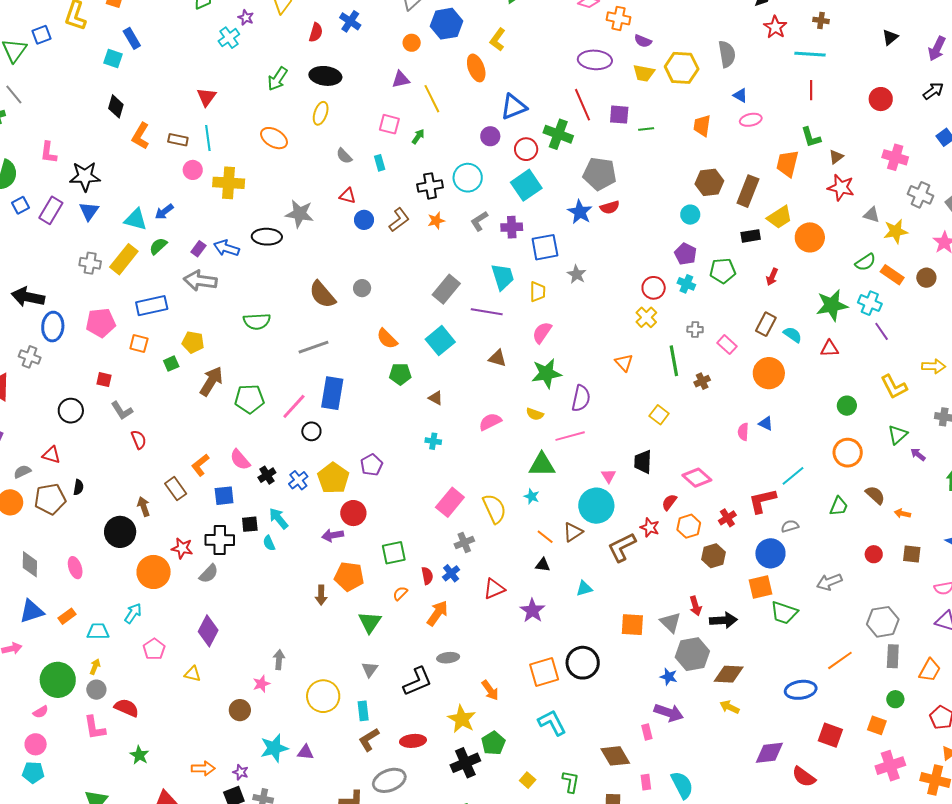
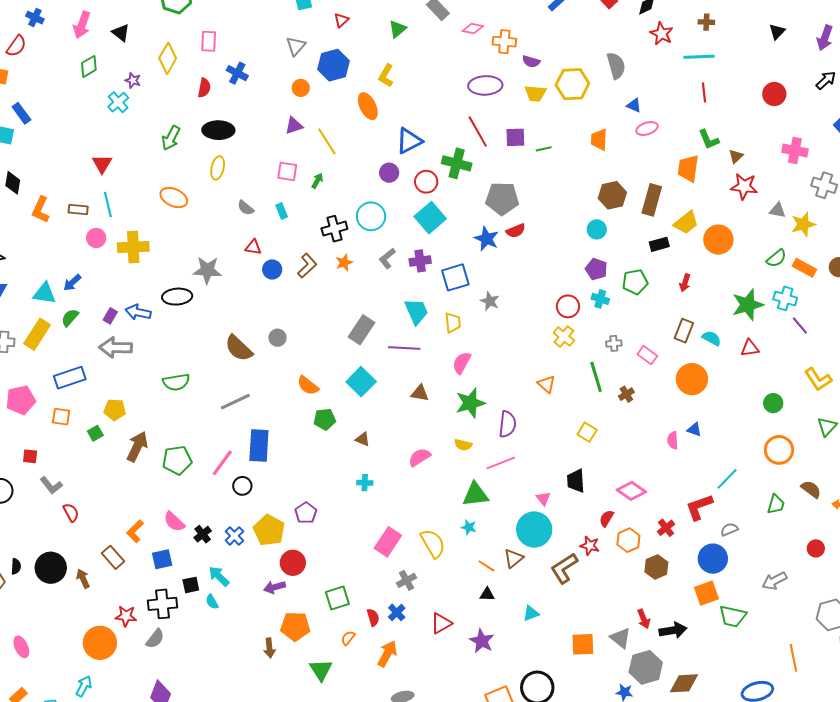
black circle: (120, 532) -> (51, 568), moved
orange line: (840, 660) -> (793, 658), turned -60

